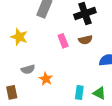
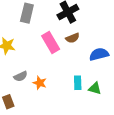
pink rectangle: (63, 41) -> (51, 43), size x1.5
cyan rectangle: (79, 92) -> (78, 83), moved

